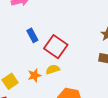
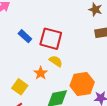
yellow semicircle: (53, 69) -> (56, 61), turned 72

